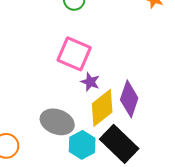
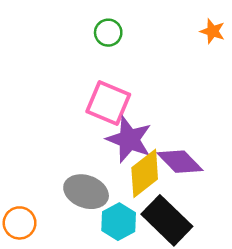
purple star: (90, 82) -> (129, 139), size x1.8
purple diamond: (129, 99) -> (180, 162), turned -63

